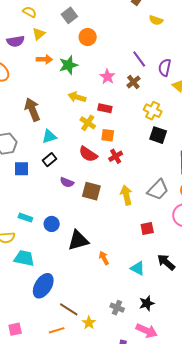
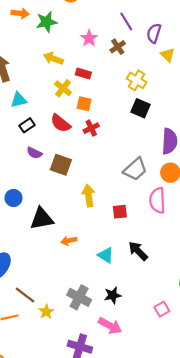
black rectangle: (50, 160) -> (27, 125), moved
yellow arrow: (126, 195) -> (89, 196), moved
orange arrow: (104, 258) -> (69, 241), turned -80
gray cross: (117, 308) -> (79, 297), size x1.5

